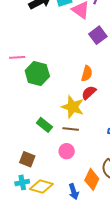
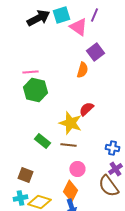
pink line: (17, 57) -> (30, 72), moved
orange semicircle: (87, 74) -> (82, 70), moved
pink circle: (67, 151) -> (77, 169), moved
orange diamond: (92, 179) -> (70, 191), moved

